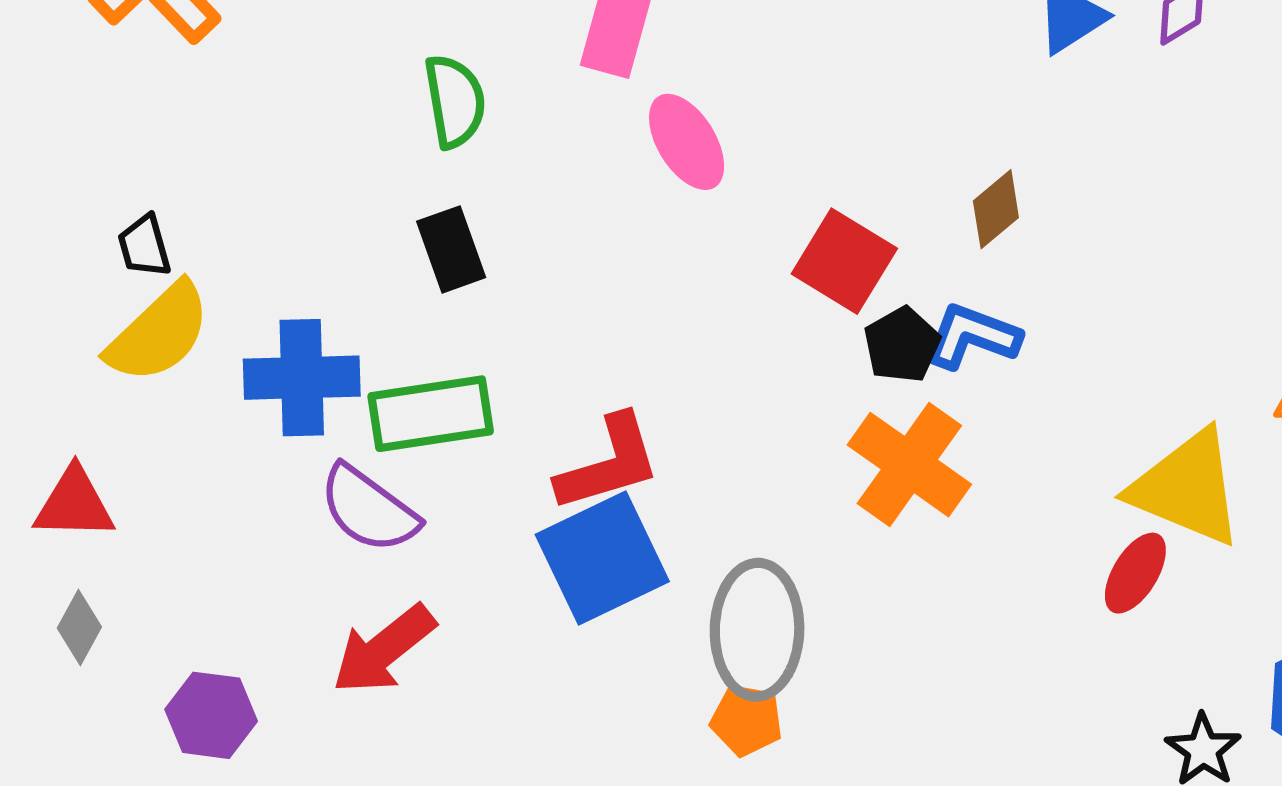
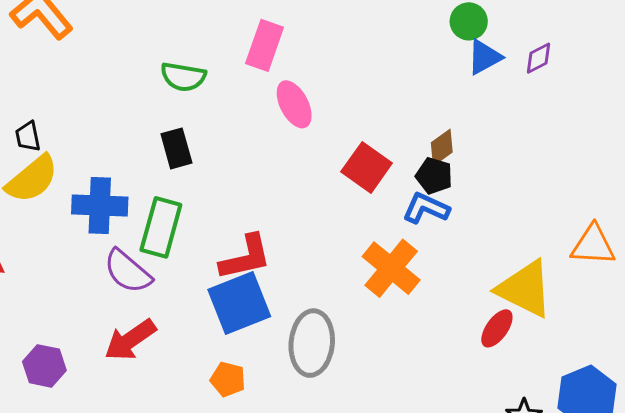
green semicircle: (455, 101) -> (183, 77), turned 105
black pentagon: (902, 345) -> (434, 176), moved, turned -30
green rectangle: (431, 414) -> (161, 227), turned -70
orange pentagon: (747, 720) -> (228, 379), moved

